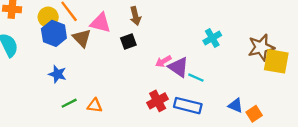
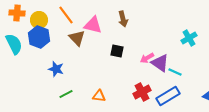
yellow circle: (48, 17) -> (39, 20), moved
blue hexagon: (54, 33) -> (39, 37), moved
black square: (128, 42) -> (117, 51), moved, turned 32
orange triangle: (95, 106) -> (99, 96), moved
blue rectangle: (188, 106) -> (168, 96), turned -45

